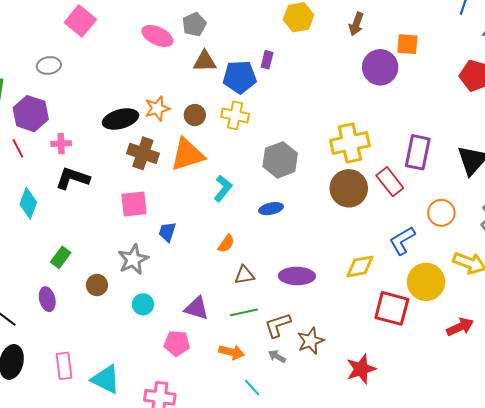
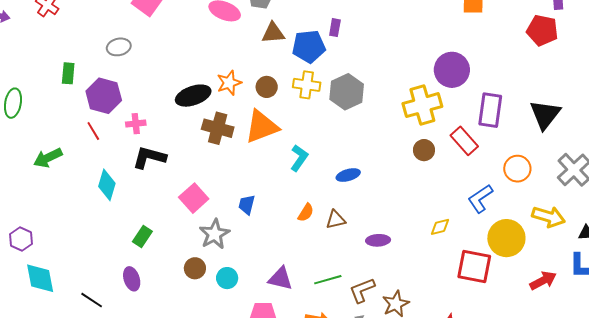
purple circle: (380, 67) -> (452, 70), moved
gray hexagon: (280, 160) -> (347, 92), moved
brown circle: (349, 188) -> (424, 150), size x0.6
pink square: (134, 204) -> (194, 198), moved, turned -32
yellow diamond: (360, 266) -> (440, 227), size x0.7
brown triangle: (245, 275) -> (336, 220), moved
purple ellipse: (297, 276) -> (378, 240), size x0.7
brown circle: (97, 285) -> (195, 268), moved

